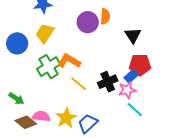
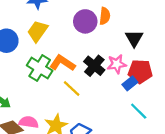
green cross: (49, 67) -> (40, 68), turned -30
black cross: (108, 82) -> (94, 66), moved, turned -30
pink star: (127, 90) -> (117, 64), moved
cyan line: (135, 110) -> (139, 111), moved

